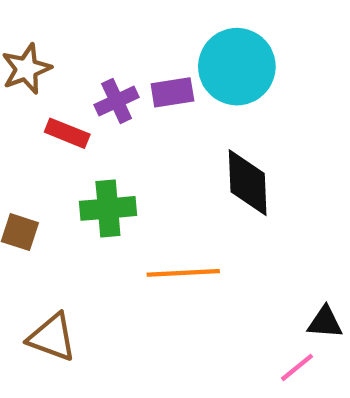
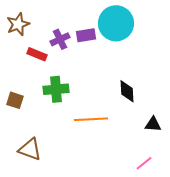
black diamond: (248, 183) -> (127, 91), moved, size x0.7
black triangle: (325, 322) -> (153, 124), moved

